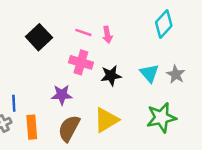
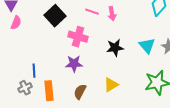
pink cross: (81, 62) -> (78, 37), moved
yellow triangle: (106, 120) -> (111, 85), size x0.7
brown semicircle: (69, 128) -> (80, 92), size x0.7

